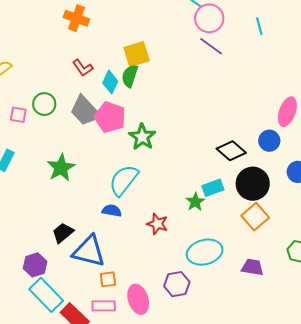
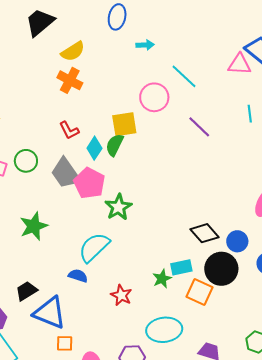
pink circle: (209, 18) -> (154, 97), moved
blue circle: (269, 141) -> (237, 241), moved
orange square: (255, 217) -> (200, 292), moved, turned -32

